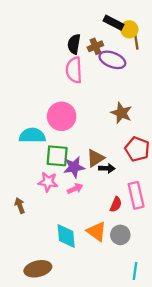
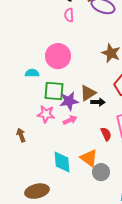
pink semicircle: (74, 70) -> (69, 15), size x0.6
cyan semicircle: (32, 136) -> (32, 73), size x0.6
red semicircle: (116, 204) -> (106, 134), turned -48
gray circle: (120, 235) -> (101, 172), moved

